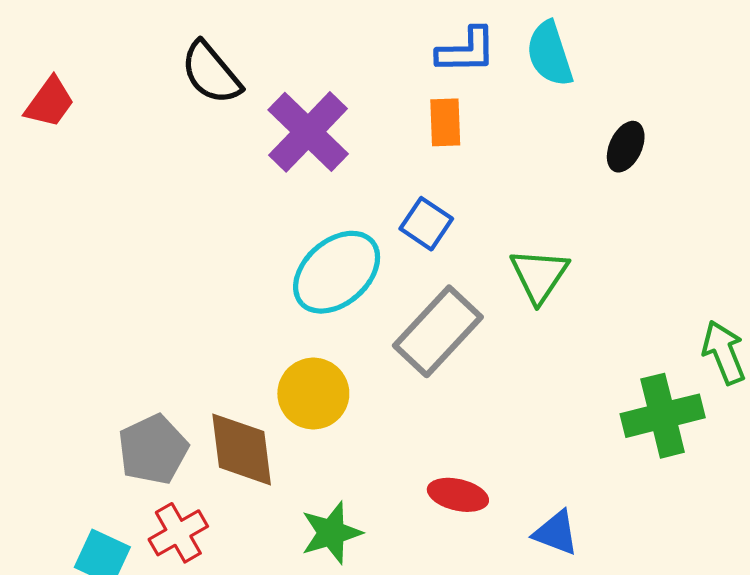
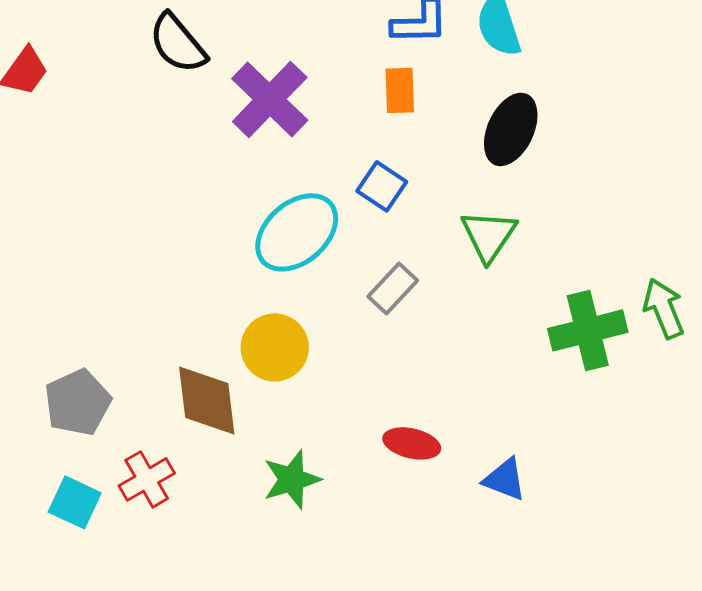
black ellipse: (626, 147) -> (511, 129), moved, size x1.5
gray rectangle: (438, 331) -> (393, 288), size x0.6
green cross: (663, 416) -> (588, 330), moved
gray pentagon: (153, 449) -> (78, 402), moved

